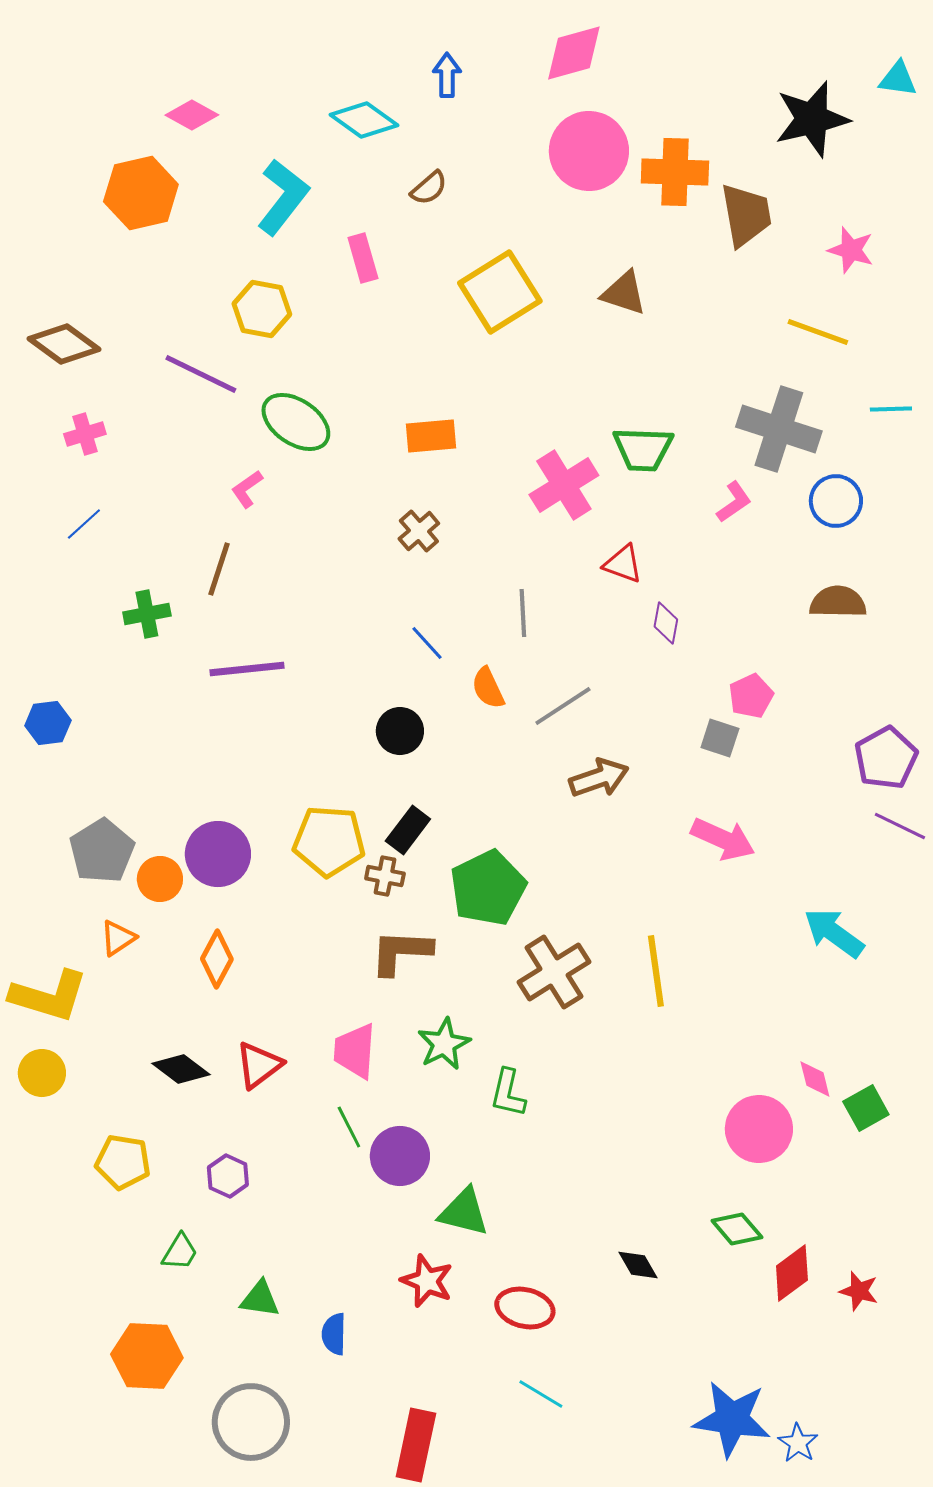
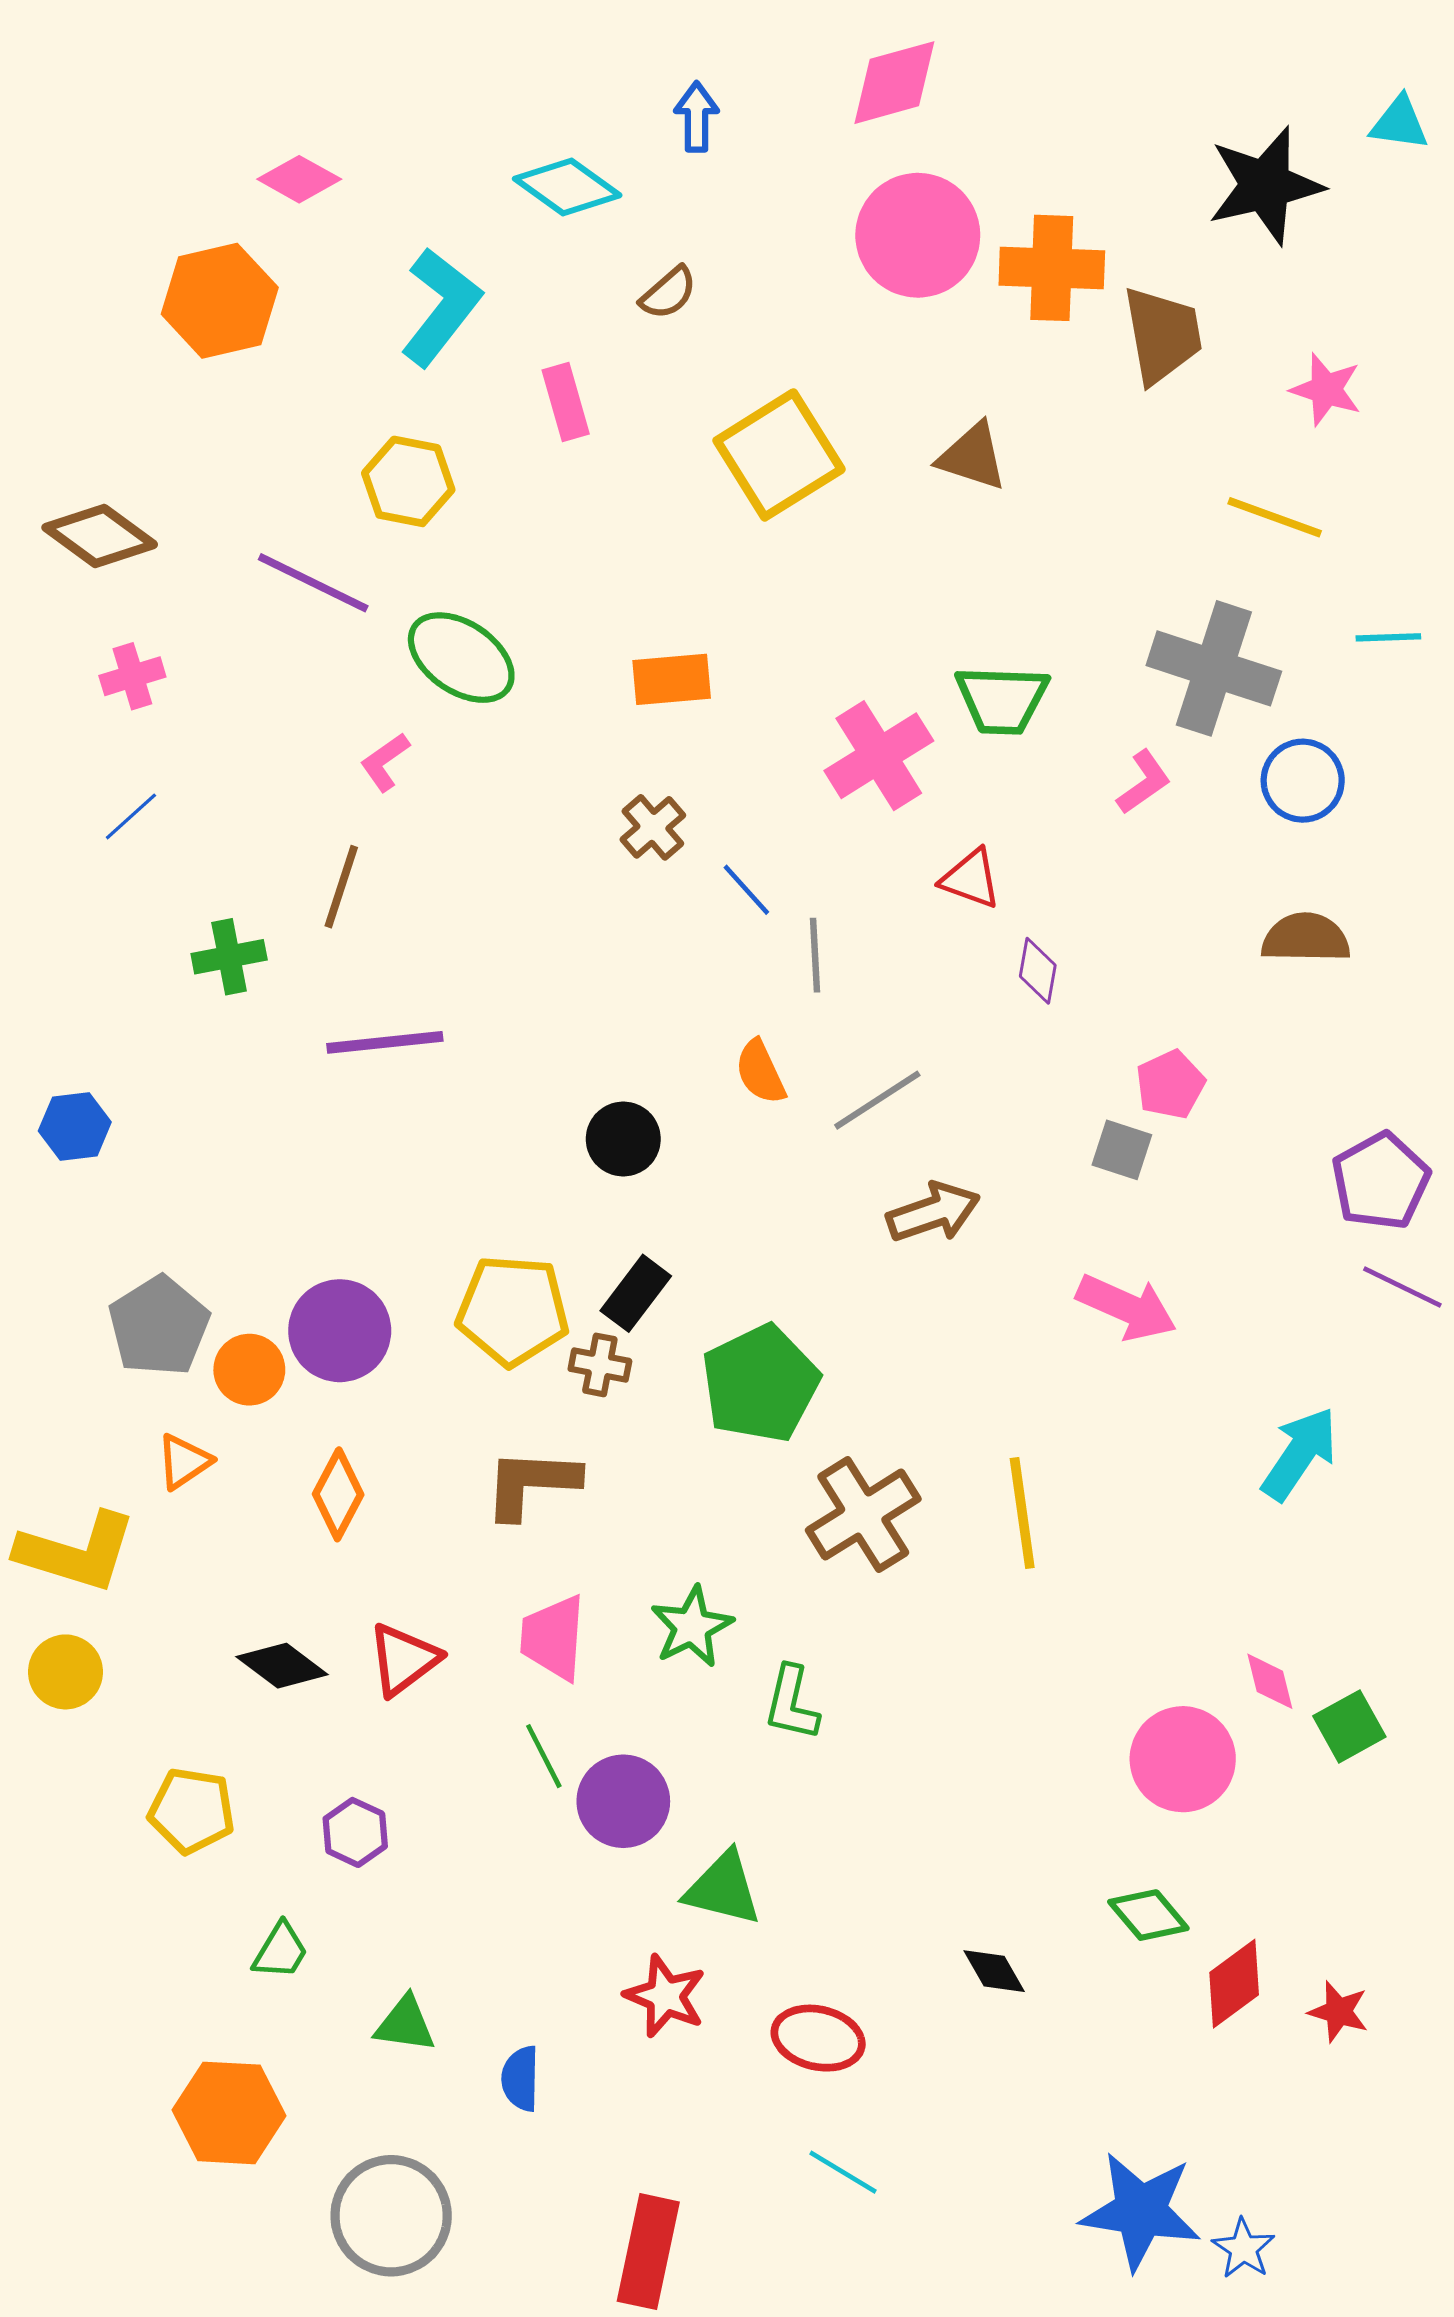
blue line: (427, 643) -> (746, 890), moved
cyan arrow: (834, 933) -> (1300, 1454), turned 88
brown L-shape: (401, 952) -> (531, 1483), moved

